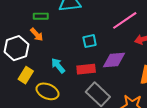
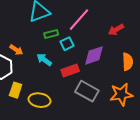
green rectangle: (41, 16) -> (51, 34), moved
pink line: (125, 20) -> (79, 20), moved
cyan arrow: (58, 66) -> (44, 60), moved

